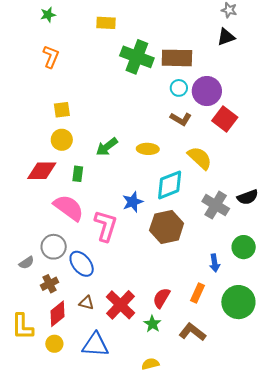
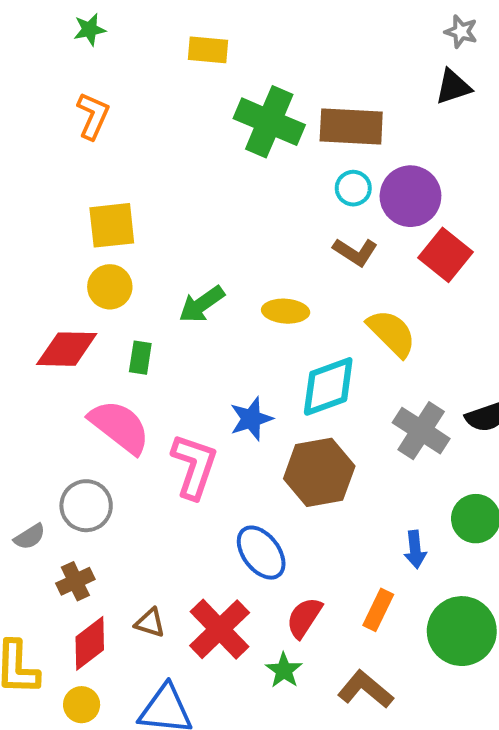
yellow square: (62, 110) -> (112, 225), size x1.4
blue ellipse: (82, 264) -> (261, 553), moved

